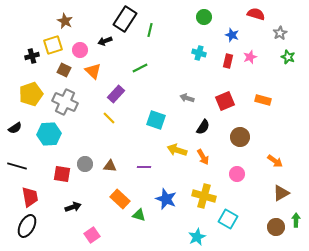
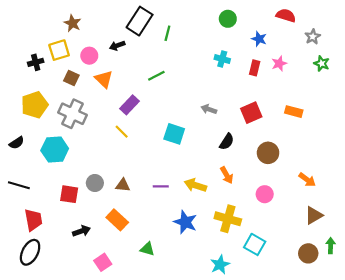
yellow arrow: (177, 150) -> (195, 185), moved
orange rectangle: (120, 199) -> (117, 220), moved
green triangle: (139, 215) -> (147, 249), moved

